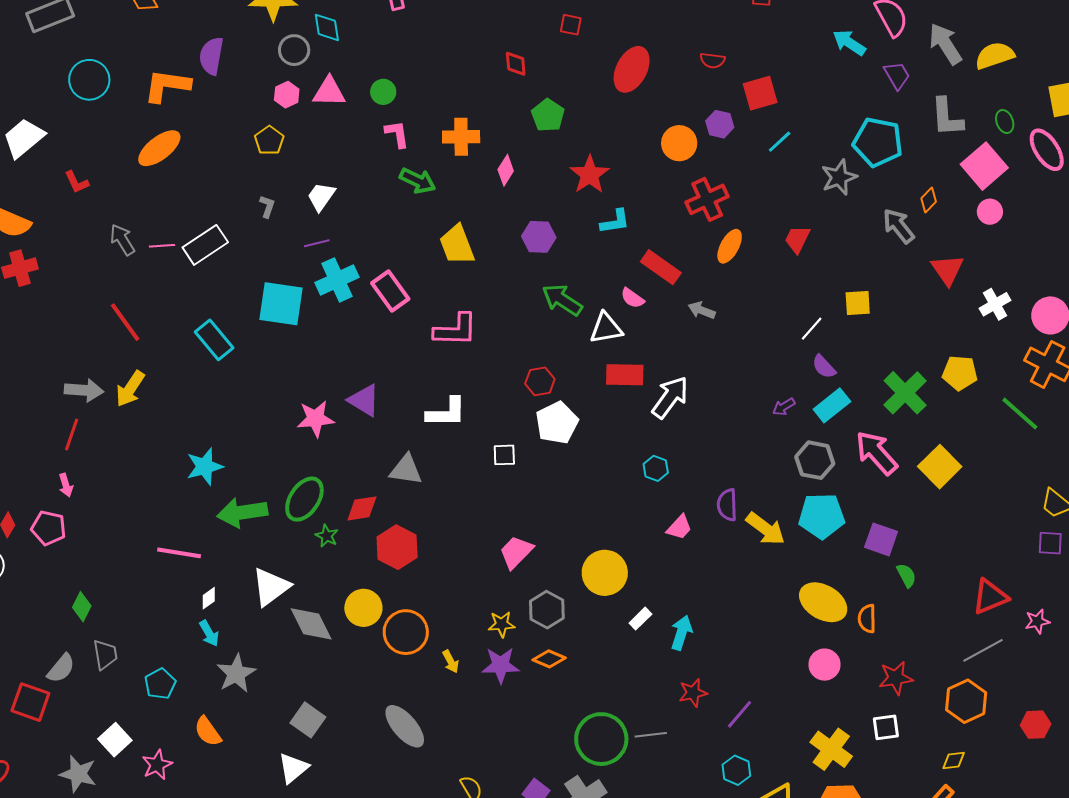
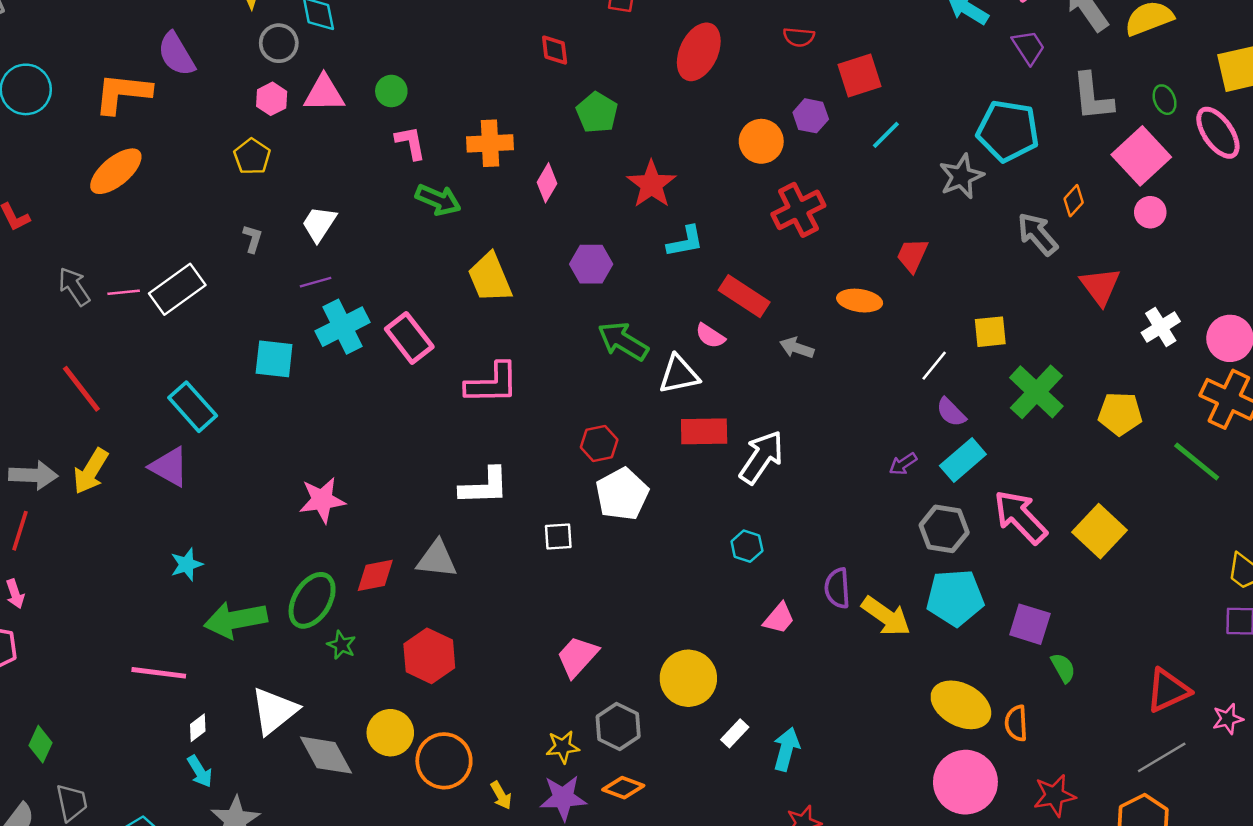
purple semicircle: (211, 56) -> (176, 54), turned -39
orange ellipse: (730, 246) -> (860, 301), moved, turned 72
cyan square: (281, 304) -> (274, 359), size x0.7
green cross: (905, 393) -> (1036, 392), moved
purple triangle: (364, 400) -> (169, 467), moved
cyan star: (205, 467) -> (187, 564), size x0.7
red diamond: (362, 508) -> (375, 575), moved
pink circle: (824, 665) -> (965, 782), size x1.6

